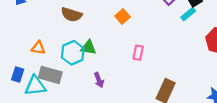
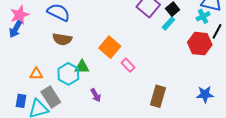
orange square: (123, 16) -> (110, 47), moved, size x1.5
pink rectangle: (138, 53) -> (128, 65), turned -48
gray rectangle: (50, 75) -> (51, 97), turned 50

